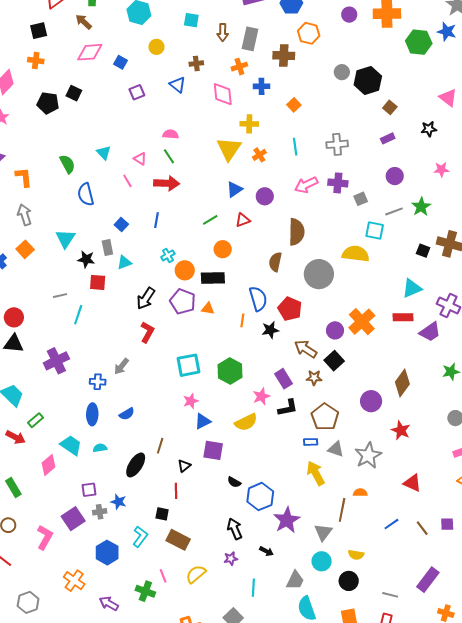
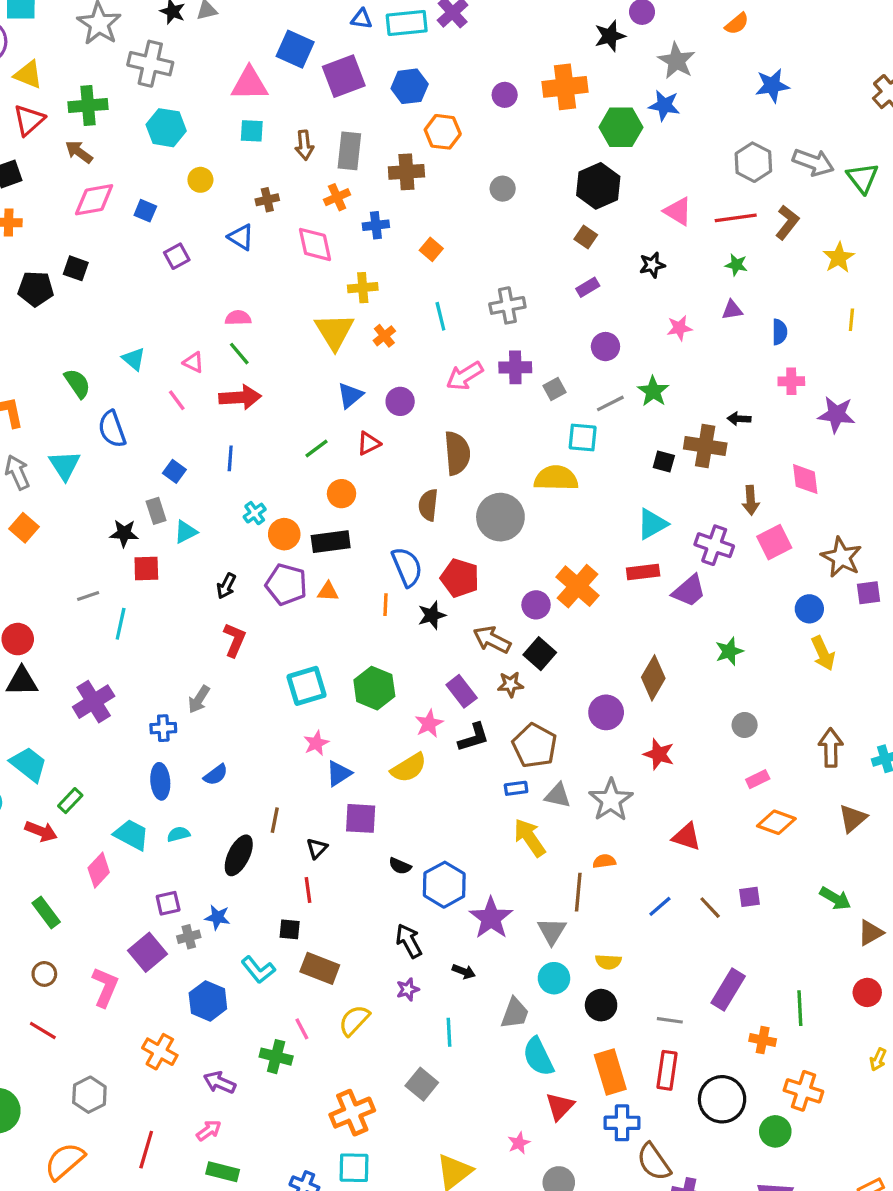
black hexagon: (368, 80) -> (598, 186), moved
cyan triangle: (65, 239) -> (65, 465), moved
black arrow: (146, 298) -> (226, 586), size x0.7
cyan L-shape: (140, 537) -> (258, 970), turned 110

